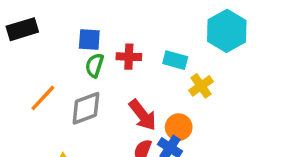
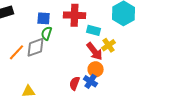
red cross: (129, 57) -> (75, 15), moved, size x1.5
gray diamond: (86, 108) -> (36, 47), moved
red arrow: (143, 115) -> (95, 51), moved

